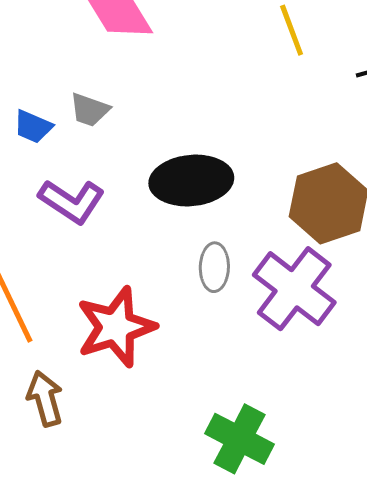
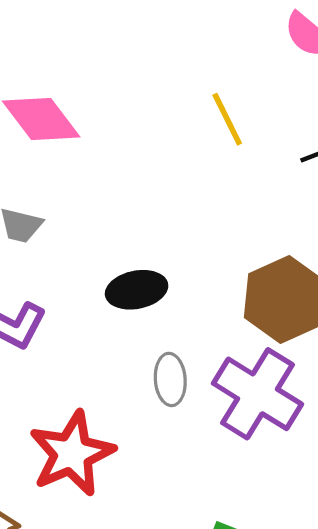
black ellipse: (191, 181) -> (137, 290), size x0.7

